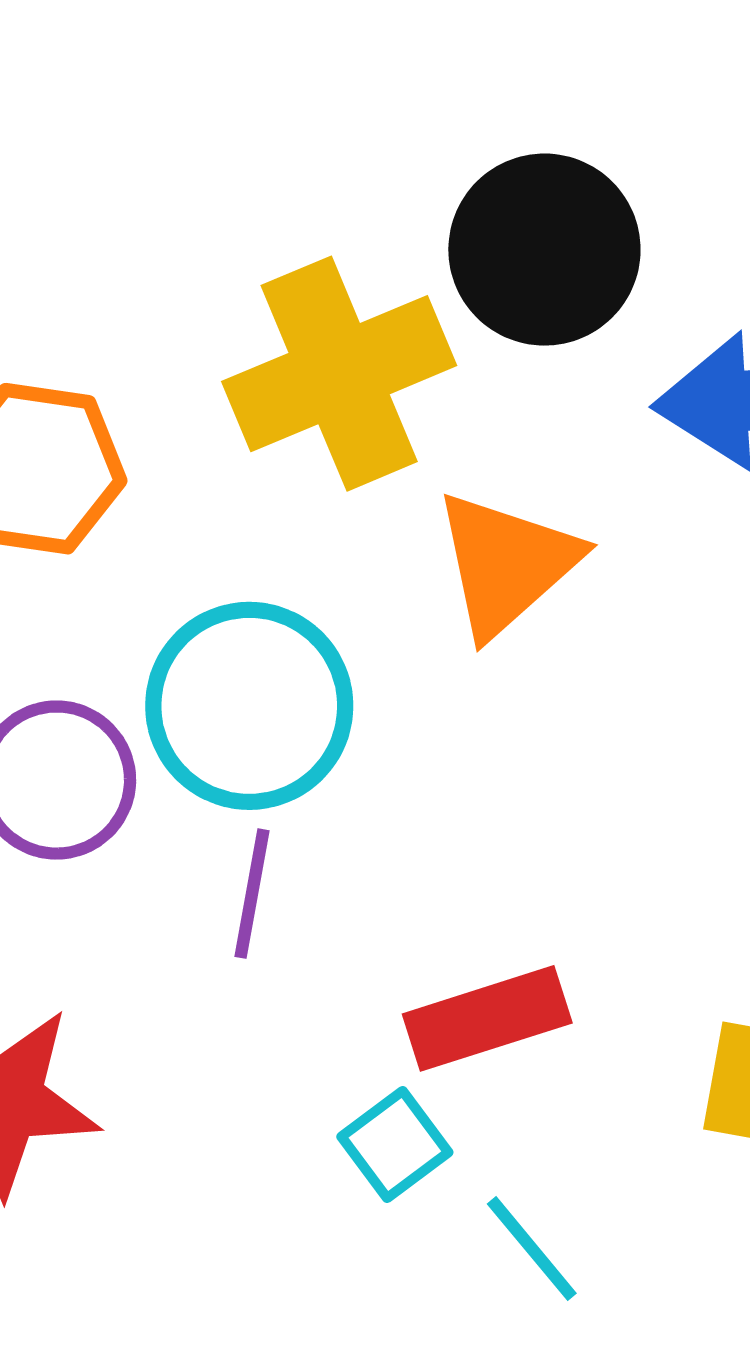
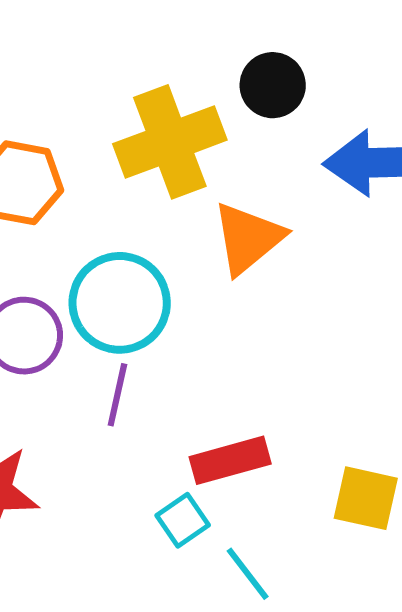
black circle: (544, 250) -> (273, 85), size x0.7

